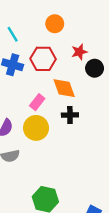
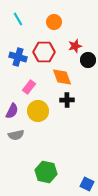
cyan line: (13, 34) -> (18, 19), moved
pink rectangle: (37, 102) -> (29, 87), moved

